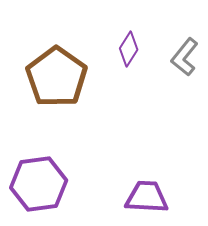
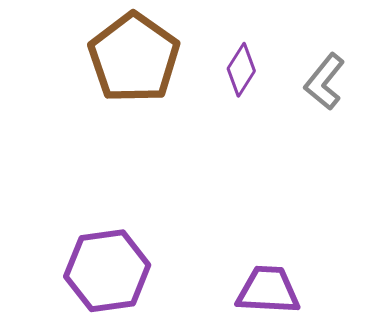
brown pentagon: (57, 77) -> (134, 58), moved

